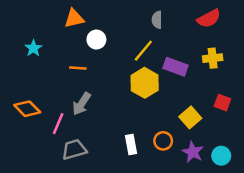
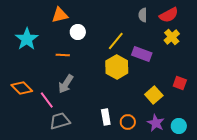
gray semicircle: (157, 20) -> (143, 15), moved
cyan star: (33, 48) -> (27, 39), size x1.6
yellow cross: (213, 58) -> (172, 37), moved, turned -35
pink line: (58, 124) -> (47, 100), turned -60
orange circle: (163, 141) -> (128, 122), moved

